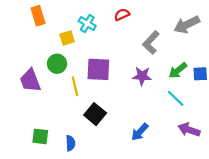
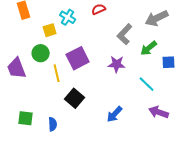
purple square: (98, 69) -> (78, 58), turned -30
green arrow: (178, 70) -> (149, 48), moved

